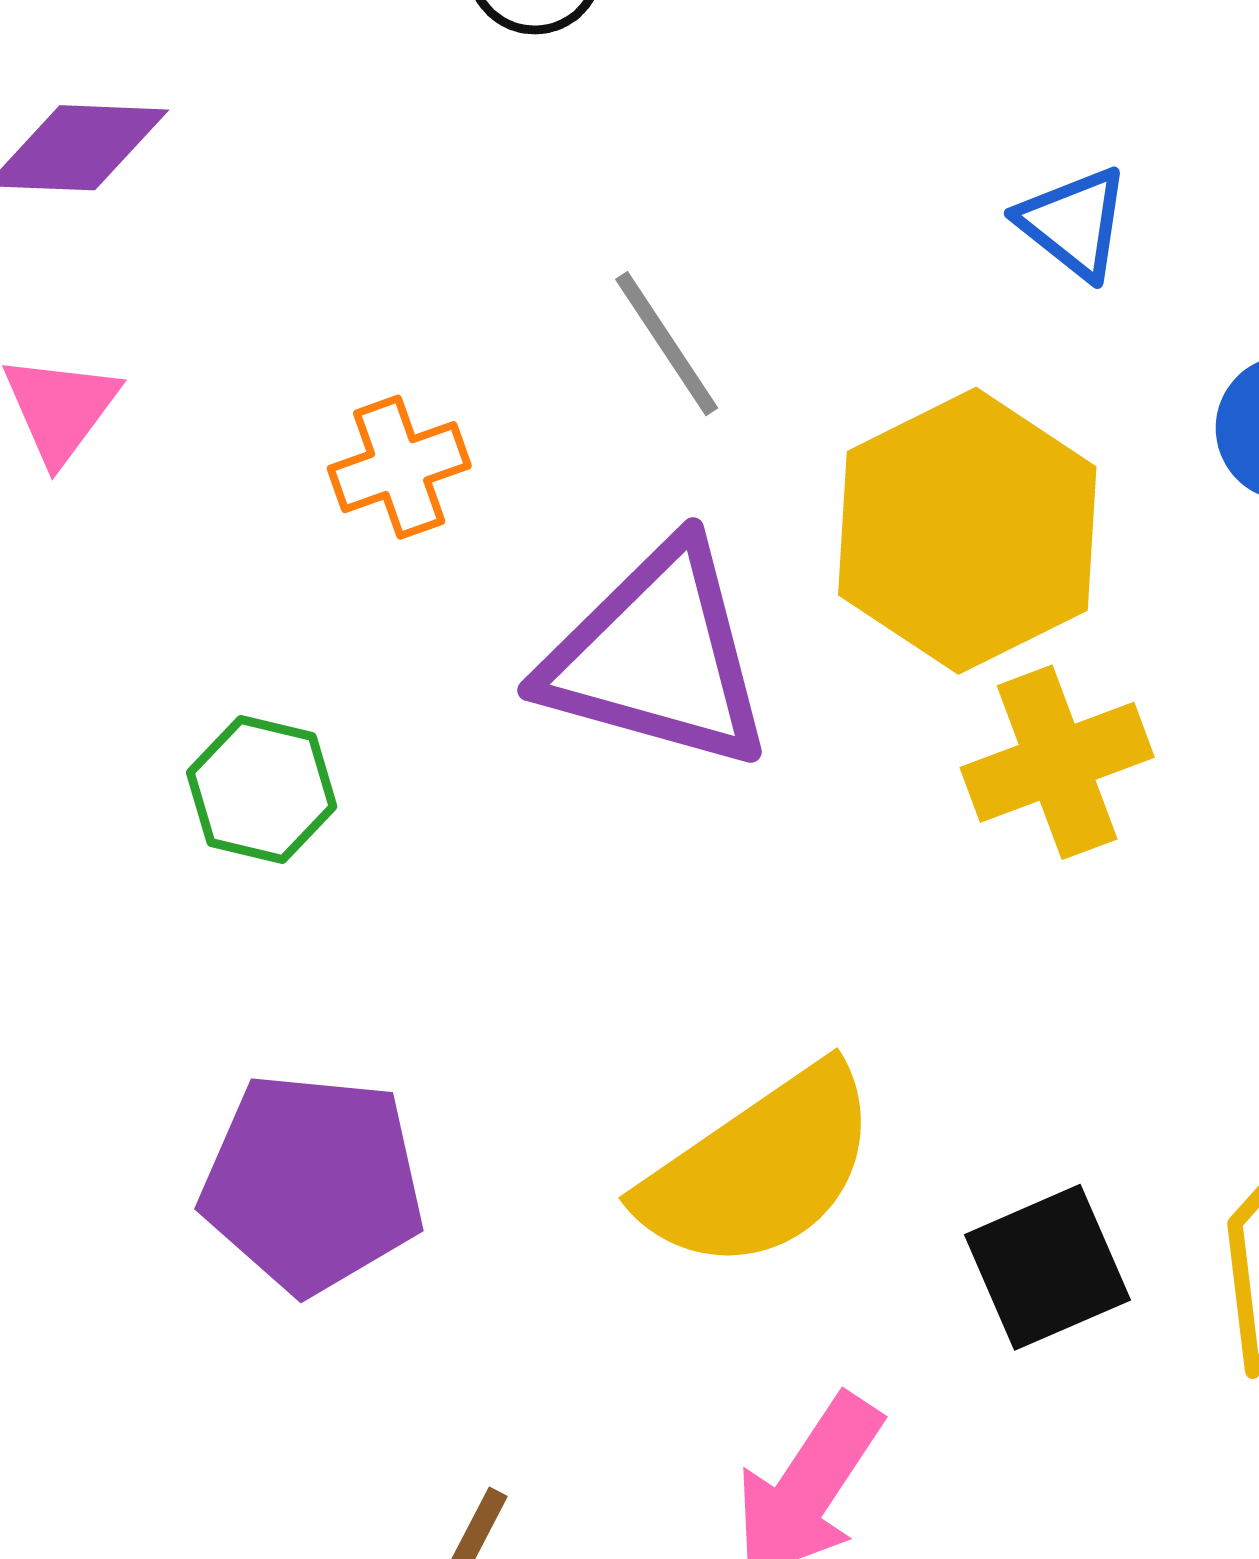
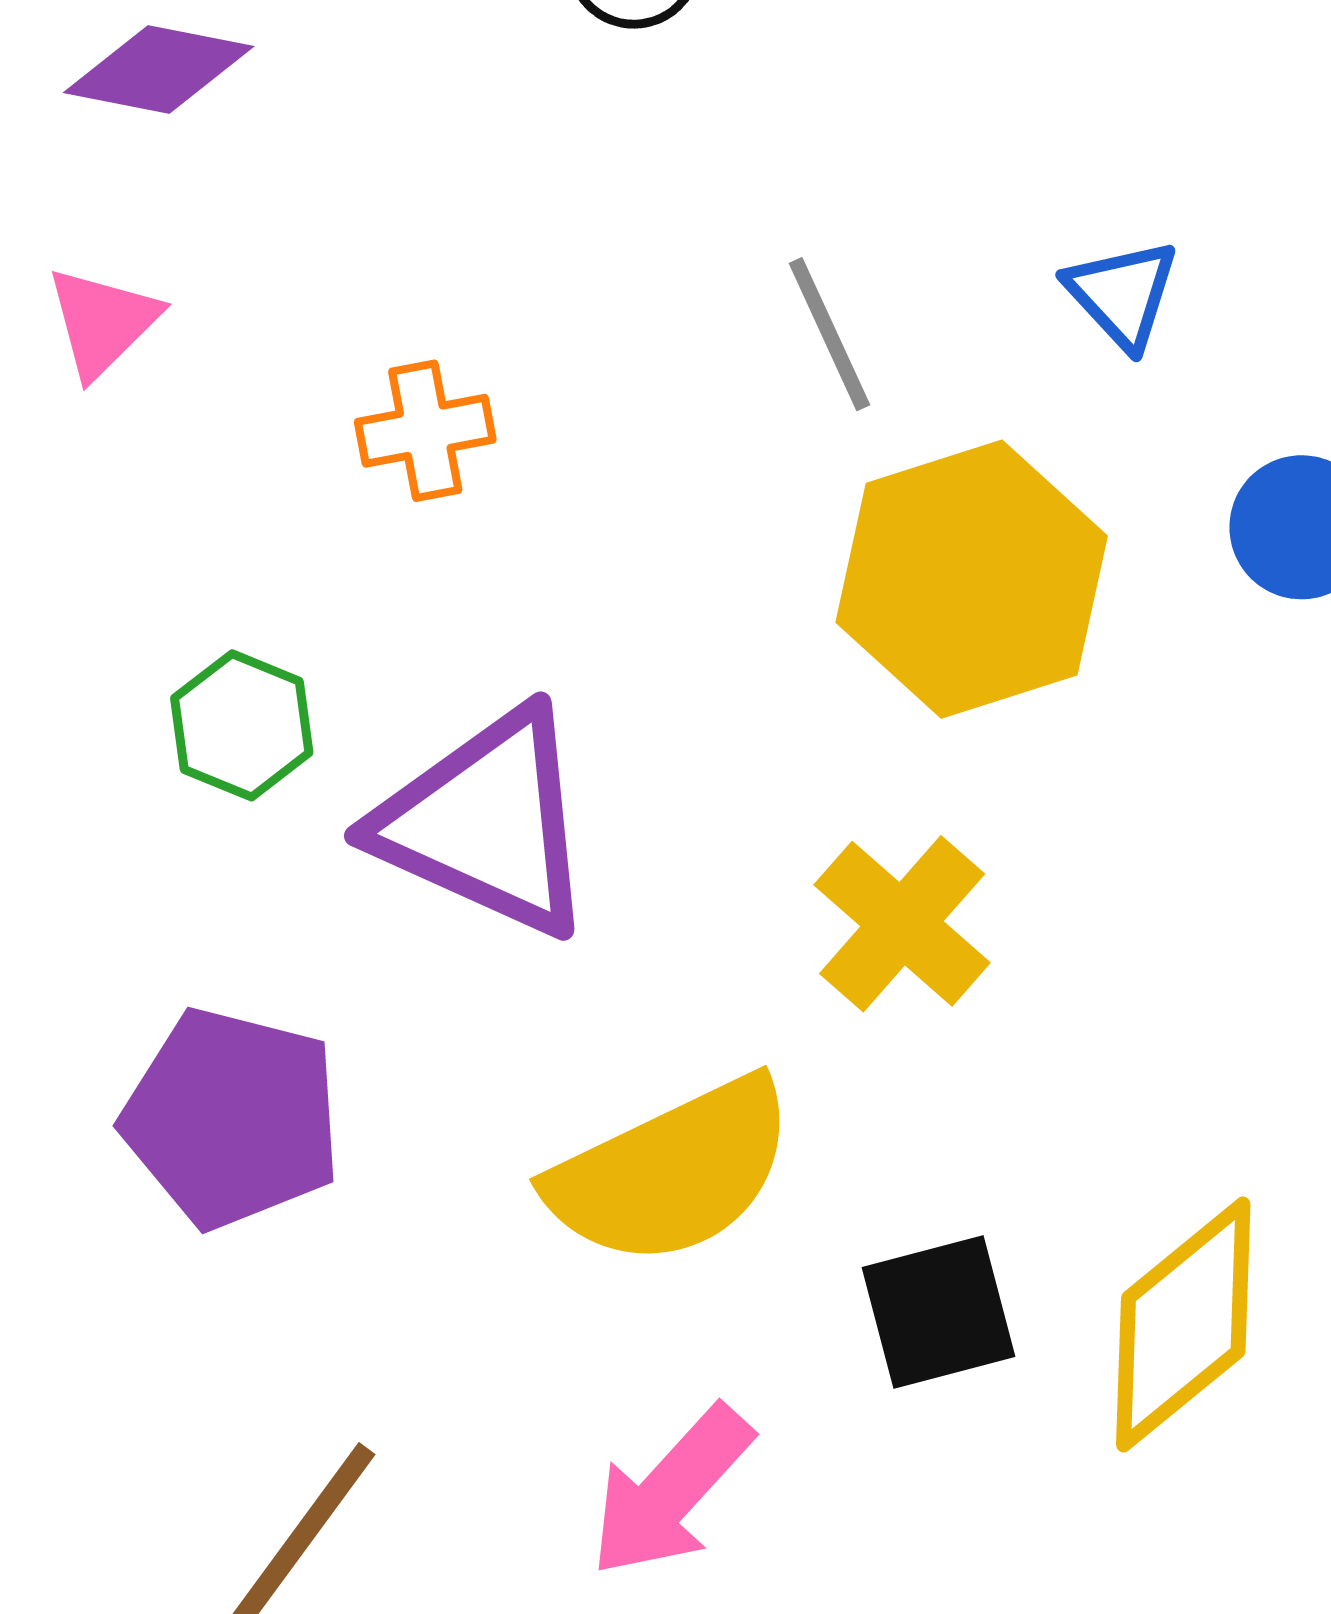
gray line: (667, 344) -> (829, 334), moved
purple triangle: (657, 657) -> (486, 823), moved
yellow cross: (1057, 762) -> (902, 924), moved, turned -37

